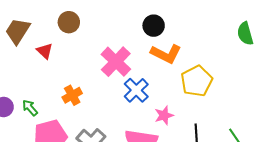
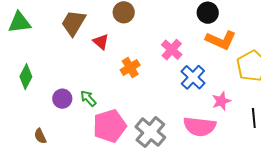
pink cross: (116, 62) -> (172, 50), size x0.7
orange cross: (72, 95) -> (130, 68), moved

